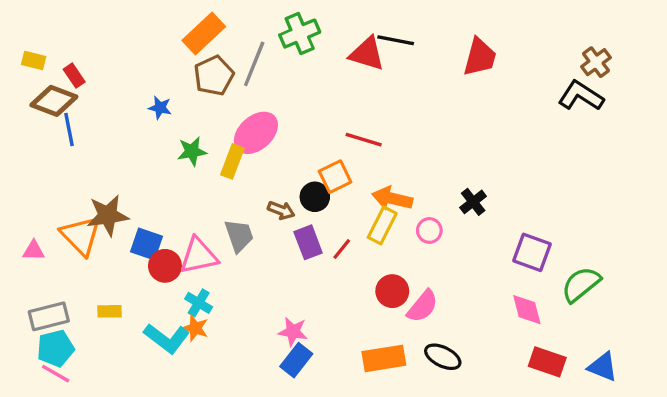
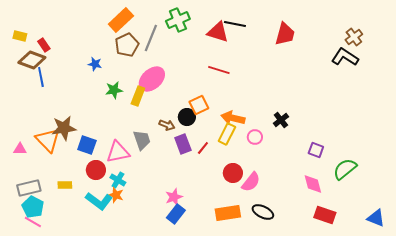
red line: (364, 140) -> (219, 70), moved
purple square: (532, 252) -> (316, 150), size x0.7
red circle: (165, 266) -> (96, 170), moved
pink star: (293, 332) -> (174, 197), turned -30
cyan pentagon: (56, 348) -> (33, 207), turned -30
blue triangle: (603, 367) -> (376, 218), moved

